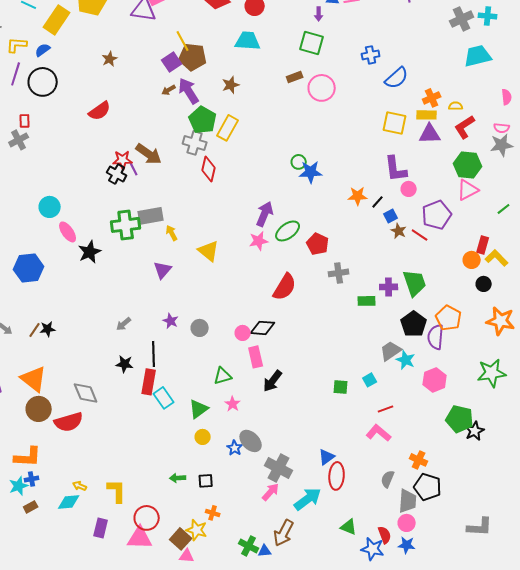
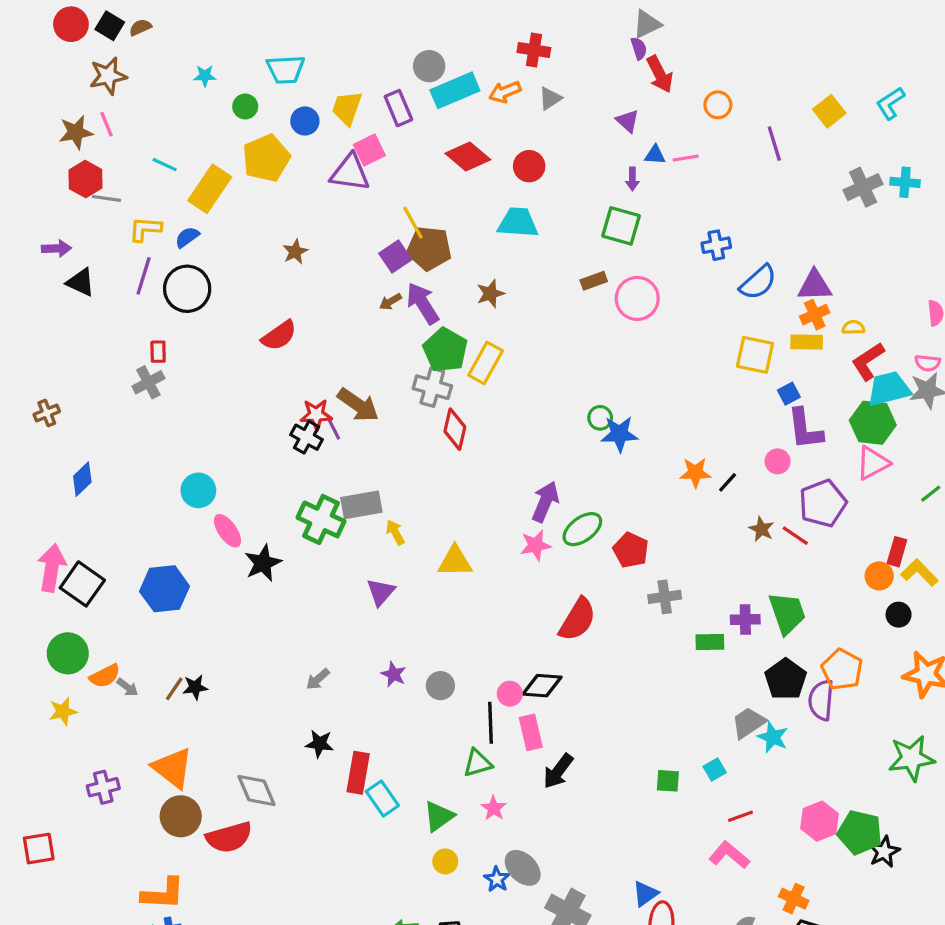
cyan trapezoid: (478, 56) -> (889, 389), moved
purple triangle: (430, 134) -> (815, 286), moved
purple L-shape: (396, 169) -> (805, 429), moved
blue square: (391, 216) -> (789, 394), moved
green cross: (126, 225) -> (321, 519), turned 32
yellow triangle: (209, 251) -> (455, 561), turned -40
black line: (154, 354) -> (490, 723), moved
pink hexagon: (435, 380) -> (819, 821), moved

